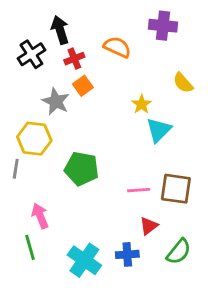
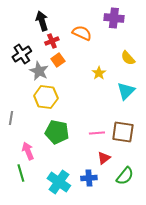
black cross: (31, 54) -> (22, 54), moved
cyan triangle: (159, 130) -> (126, 91), moved
yellow hexagon: (34, 139) -> (46, 97), moved
green pentagon: (82, 169) -> (57, 132), moved

